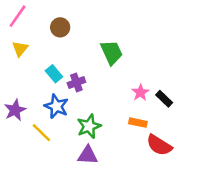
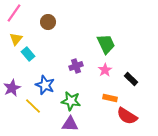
green trapezoid: (112, 52) -> (106, 44), moved
cyan rectangle: (54, 74) -> (28, 54), moved
purple cross: (76, 82) -> (76, 66), moved
pink star: (140, 93) -> (105, 70), moved
green star: (89, 126) -> (71, 101), turned 30

